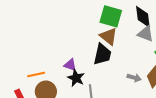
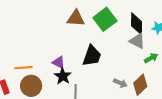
green square: (111, 16) -> (105, 19), turned 30
brown triangle: (109, 36) -> (76, 18), moved, turned -42

